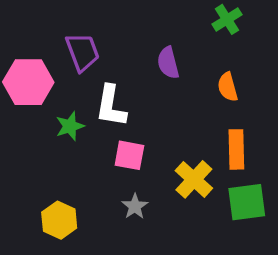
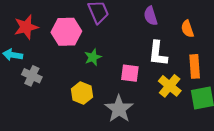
white L-shape: (111, 106) -> (158, 54), moved
gray star: (135, 206) -> (119, 109), moved, size x1.8
yellow hexagon: (59, 220) -> (82, 93), moved

